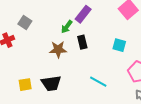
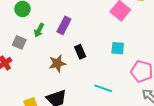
purple rectangle: (83, 14) -> (64, 25), moved
green arrow: (67, 27) -> (39, 30), moved

